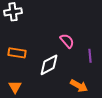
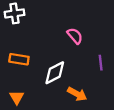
pink semicircle: (67, 41) -> (75, 36), moved
orange arrow: (79, 86) -> (77, 94), moved

